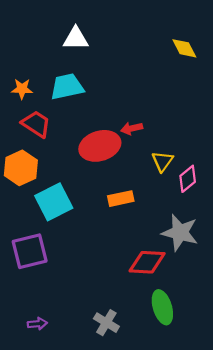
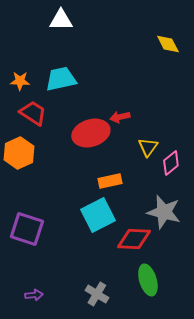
white triangle: (76, 38) -> (61, 20), moved
cyan square: (54, 202) -> (98, 215), moved
purple square: (30, 251) -> (27, 229), turned 32

